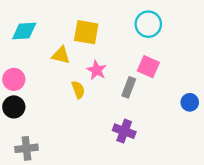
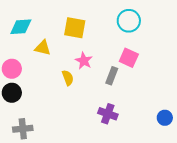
yellow triangle: (61, 55) -> (43, 48), moved
blue circle: (190, 102) -> (165, 118), moved

